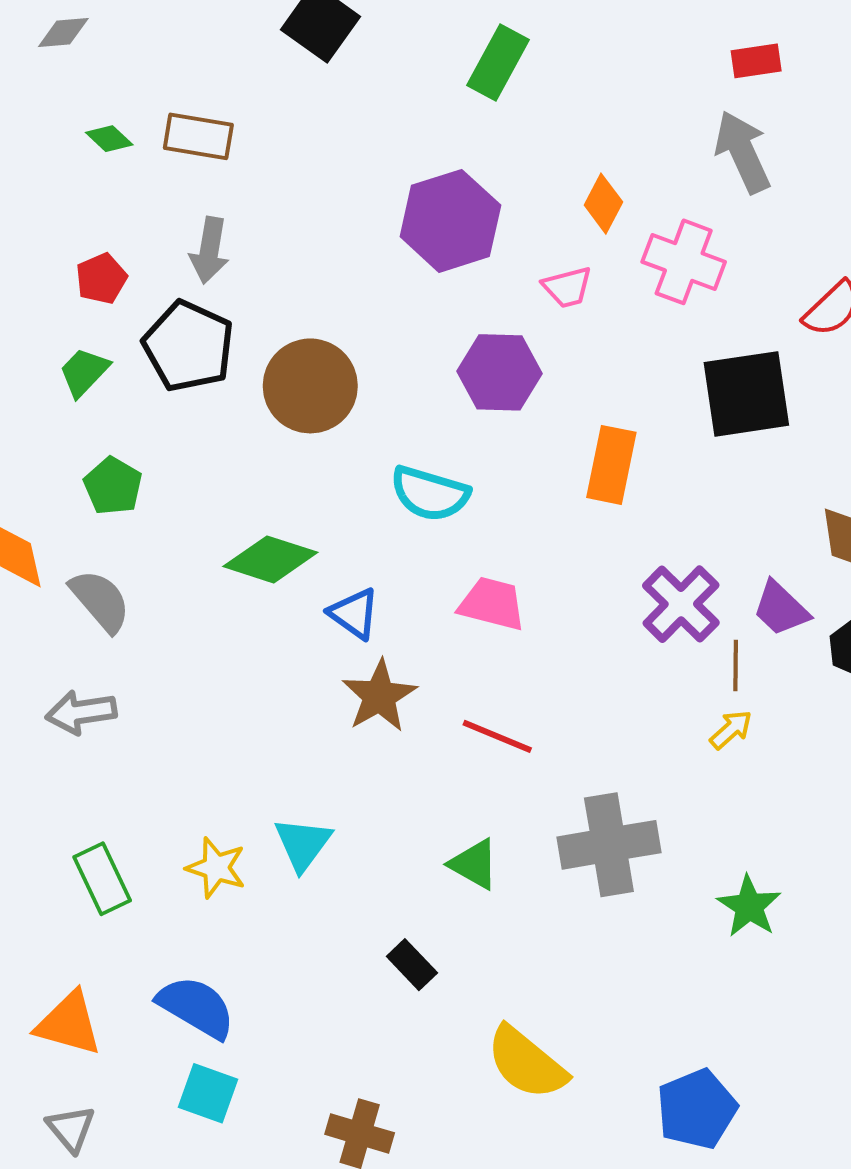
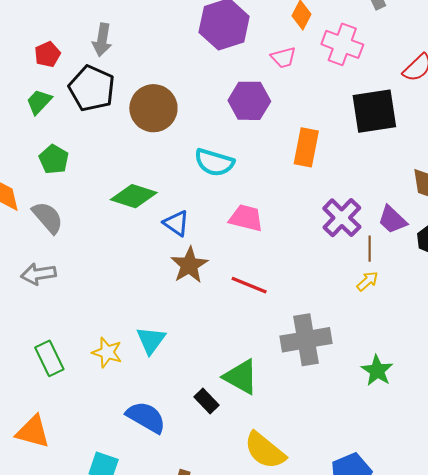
green triangle: (474, 864) -> (241, 377), moved, size x1.4
blue semicircle: (196, 1007) -> (146, 417), moved

